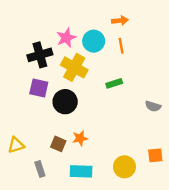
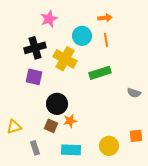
pink star: (66, 38) -> (49, 19), moved
green rectangle: (114, 83) -> (100, 73), size x1.5
black circle: (65, 102) -> (57, 104), moved

